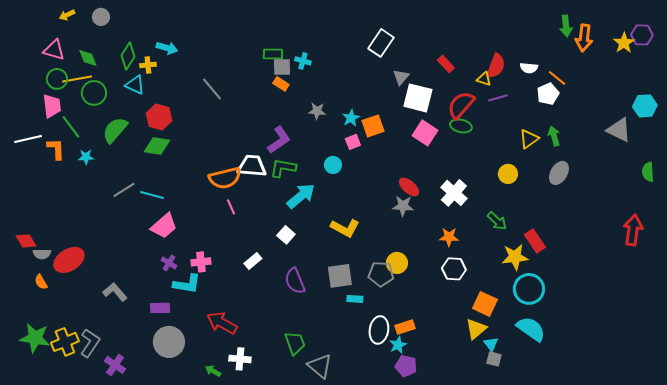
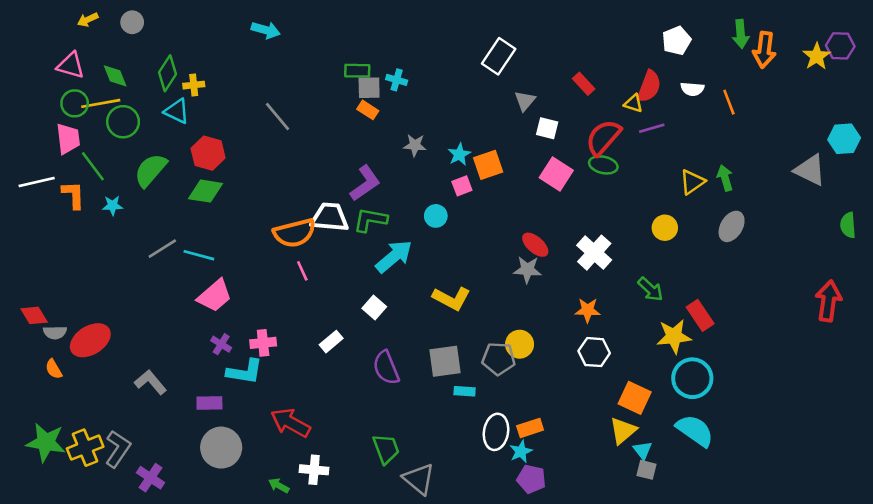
cyan arrow: (167, 48) -> (266, 30), moved
orange line: (557, 78) -> (729, 102), turned 30
white pentagon: (548, 94) -> (677, 41), moved
white square: (418, 98) -> (547, 128), size x0.6

